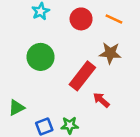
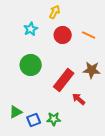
brown star: (110, 53) -> (92, 70), moved
green triangle: (16, 108) -> (16, 112), moved

